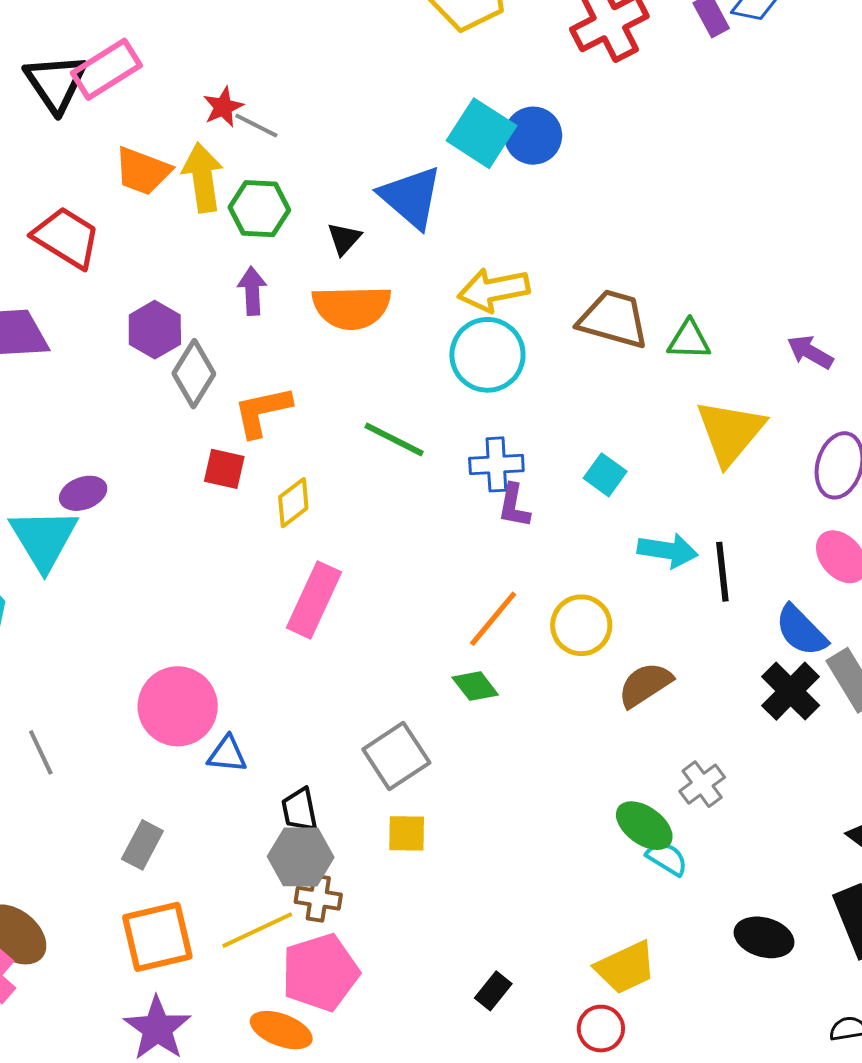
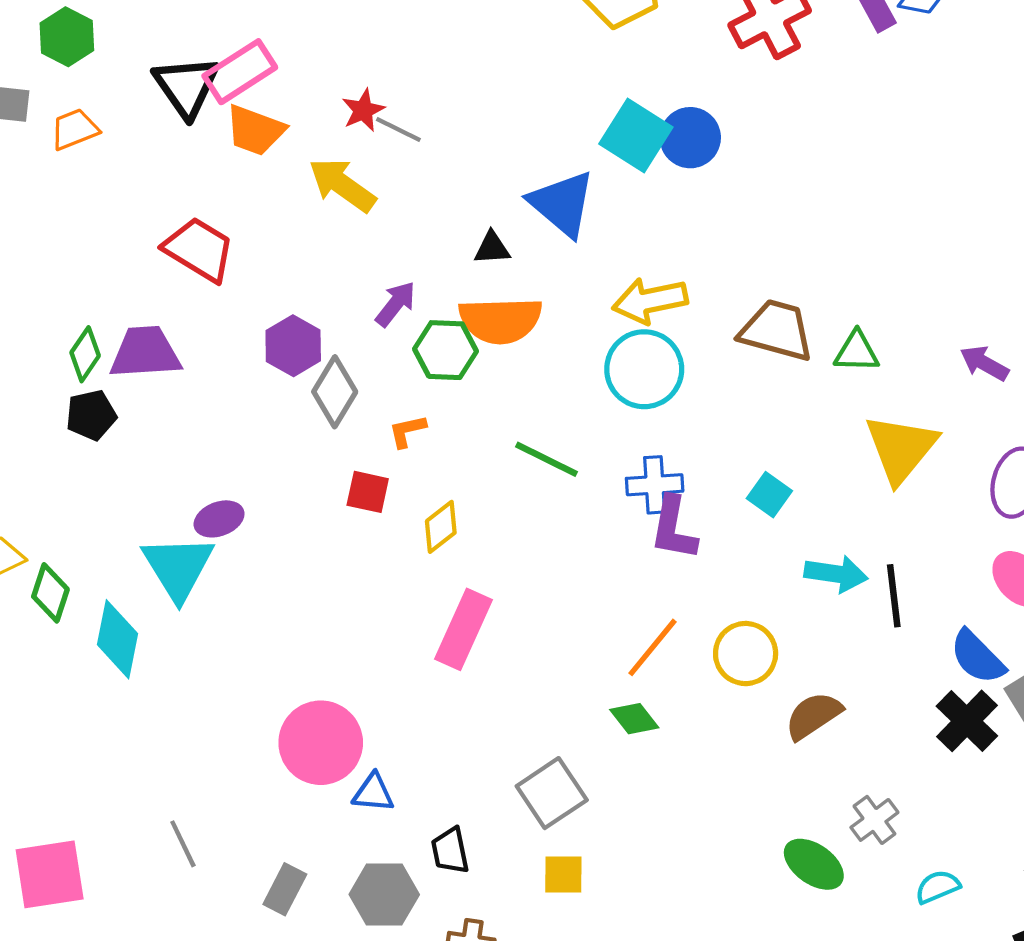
orange trapezoid: (143, 171) -> (255, 130), moved
yellow arrow: (203, 178) -> (342, 185), turned -46
green hexagon: (259, 209) -> (446, 350), moved
black triangle: (344, 239) -> (492, 248), turned 45
purple arrow: (252, 291) -> (396, 304), turned 42
orange L-shape: (262, 411) -> (407, 431), size x0.6
purple L-shape: (514, 506) -> (673, 528), size x1.4
gray line: (41, 752) -> (183, 844), moved
gray hexagon: (301, 857) -> (384, 895), moved
cyan semicircle: (667, 858) -> (938, 887), moved, turned -54

